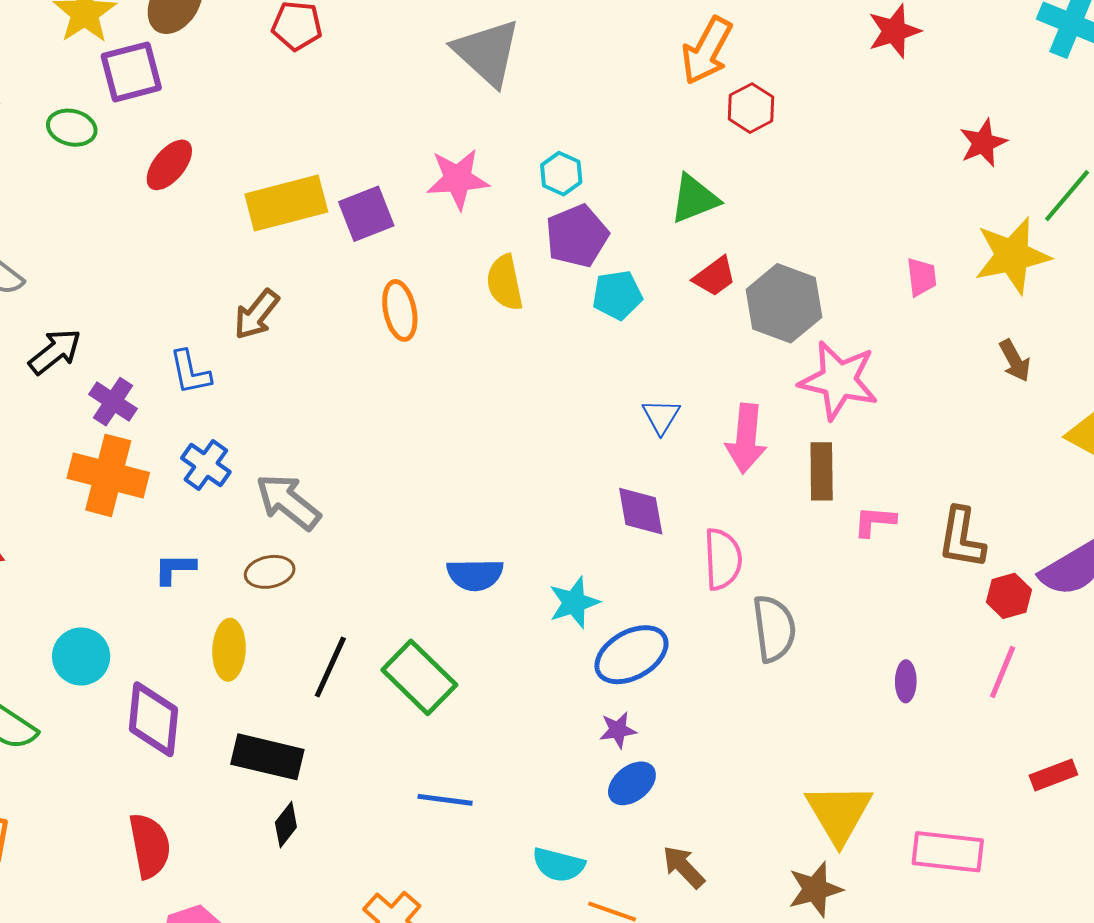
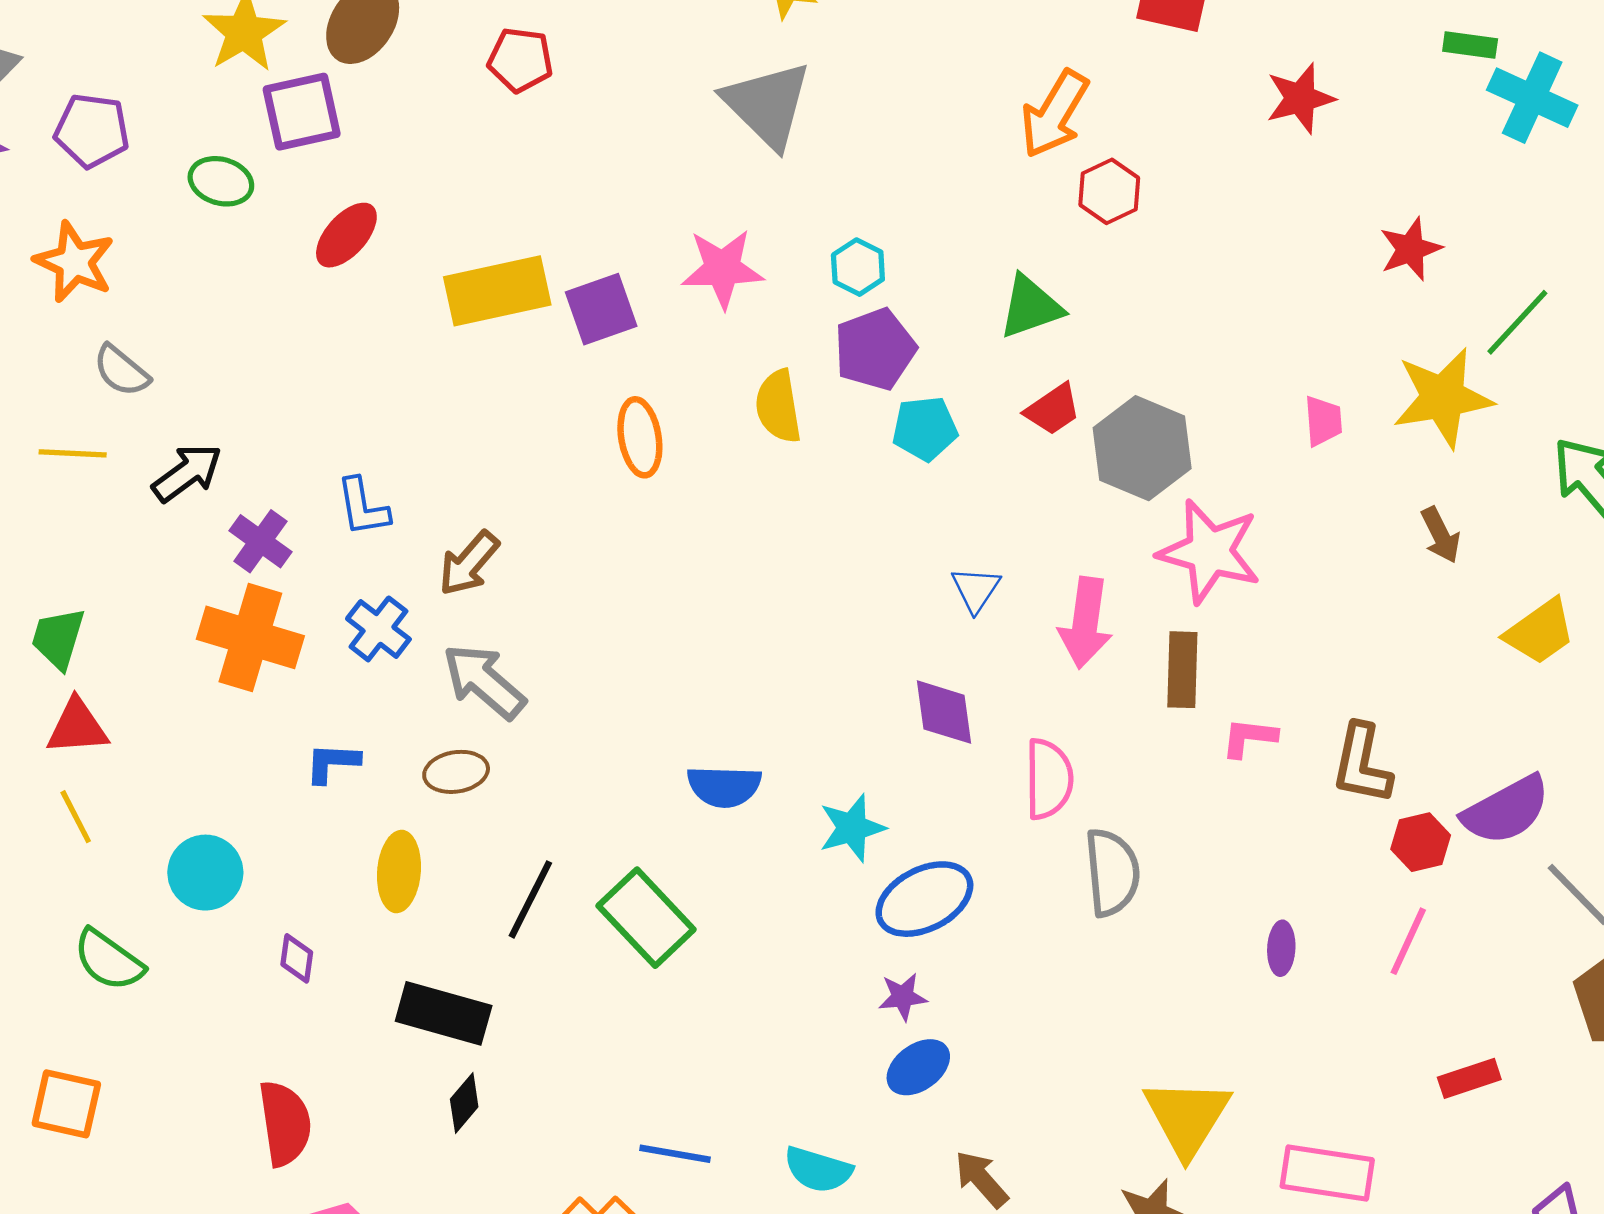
brown arrow: (256, 314) -> (469, 563), moved
purple diamond: (154, 719) -> (297, 958), size x0.5
blue line: (445, 800) -> (675, 1154), moved

